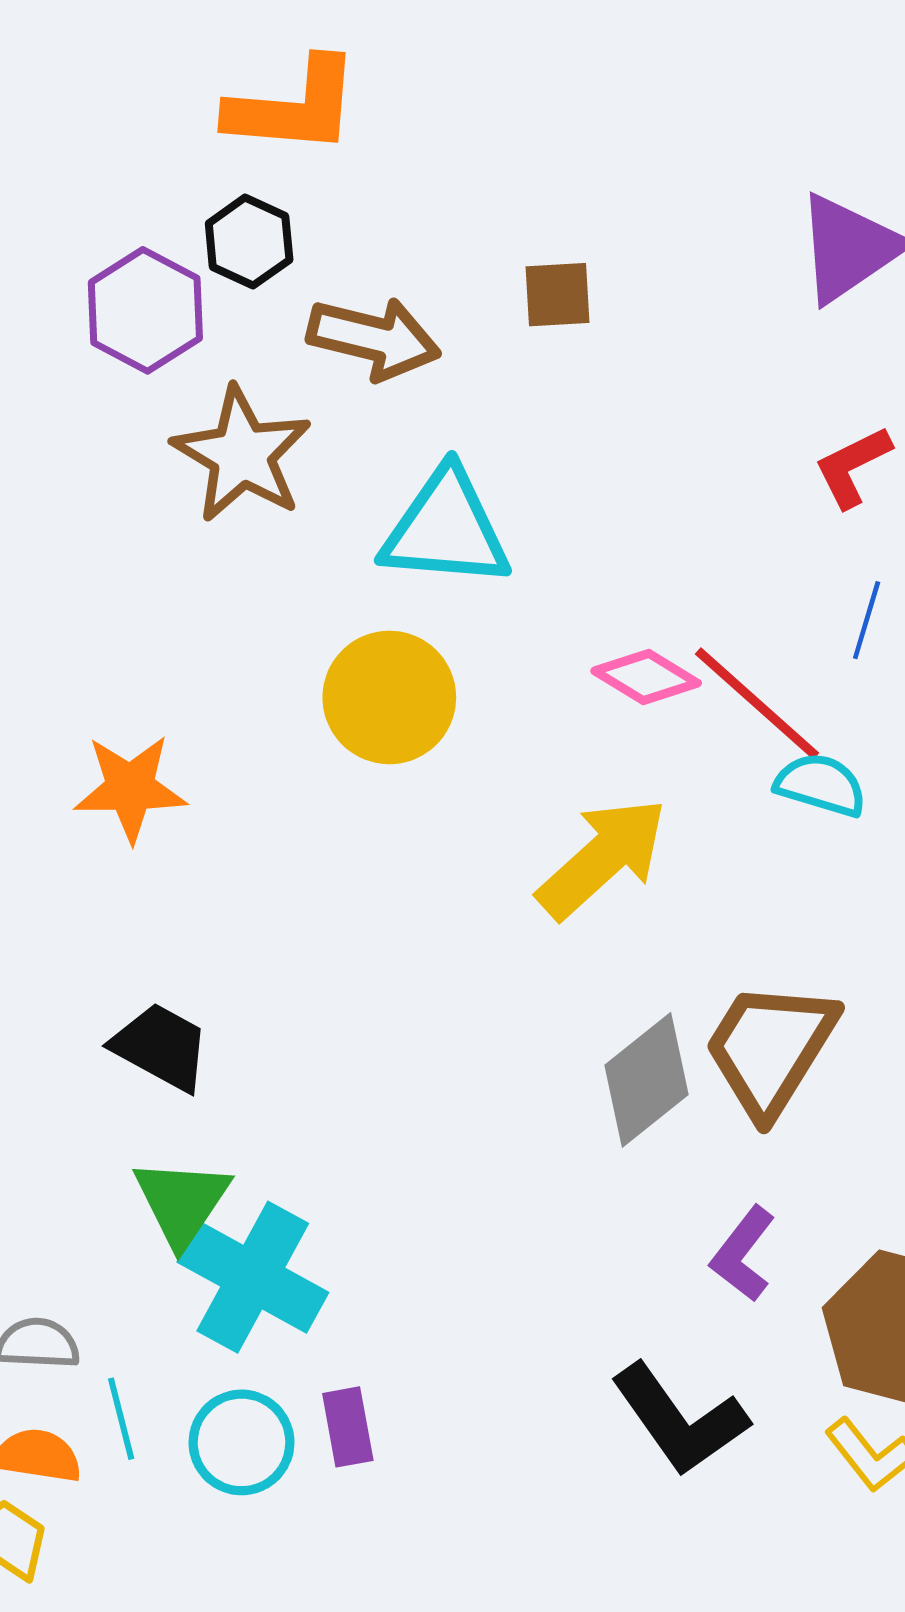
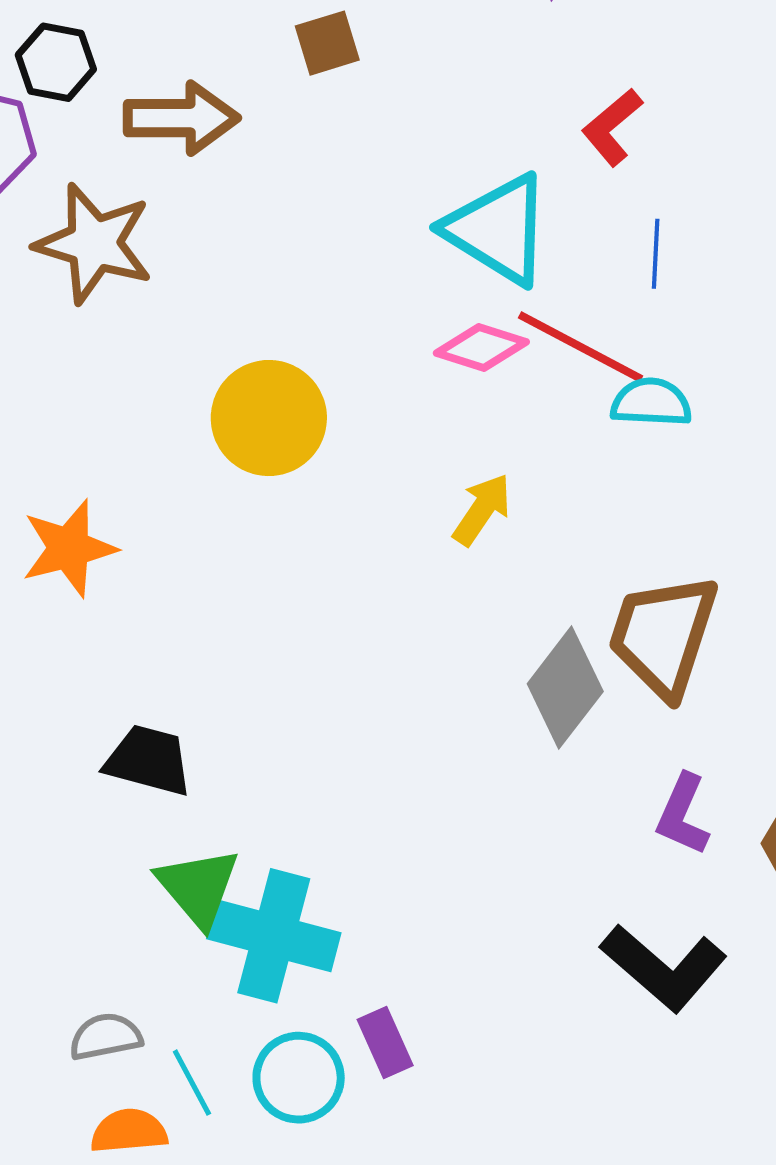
cyan triangle: (446, 529) -> (498, 229), moved, turned 41
yellow arrow: (602, 858) -> (482, 509), size x0.6

